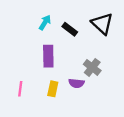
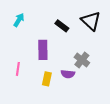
cyan arrow: (45, 22) -> (19, 20), moved
pink line: (20, 89) -> (18, 69), moved

